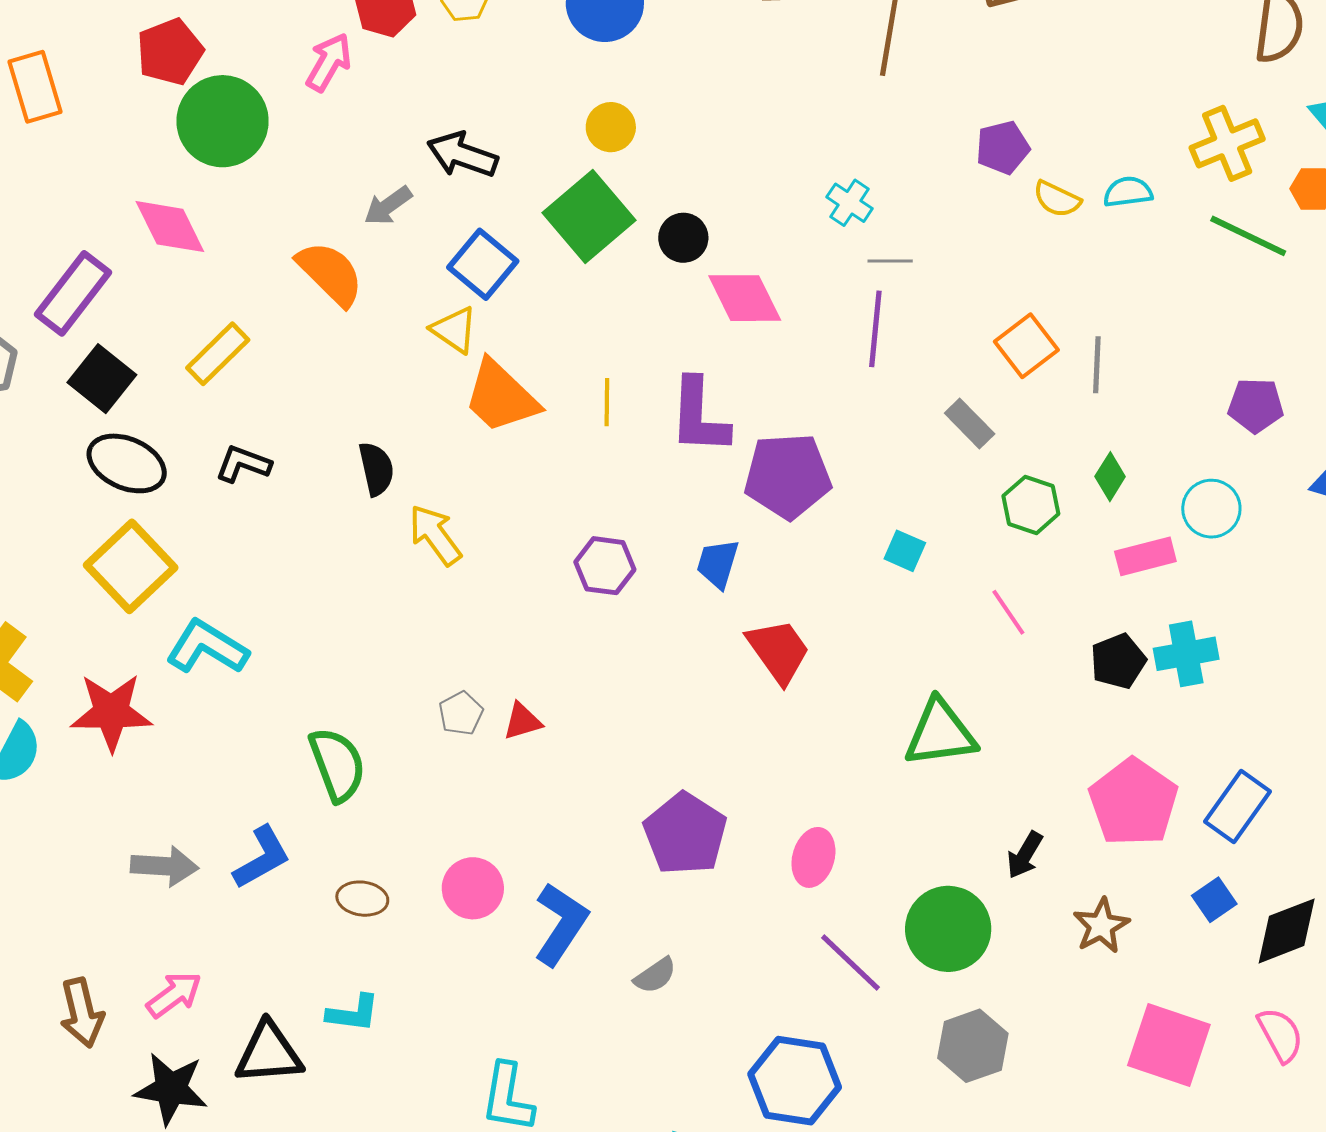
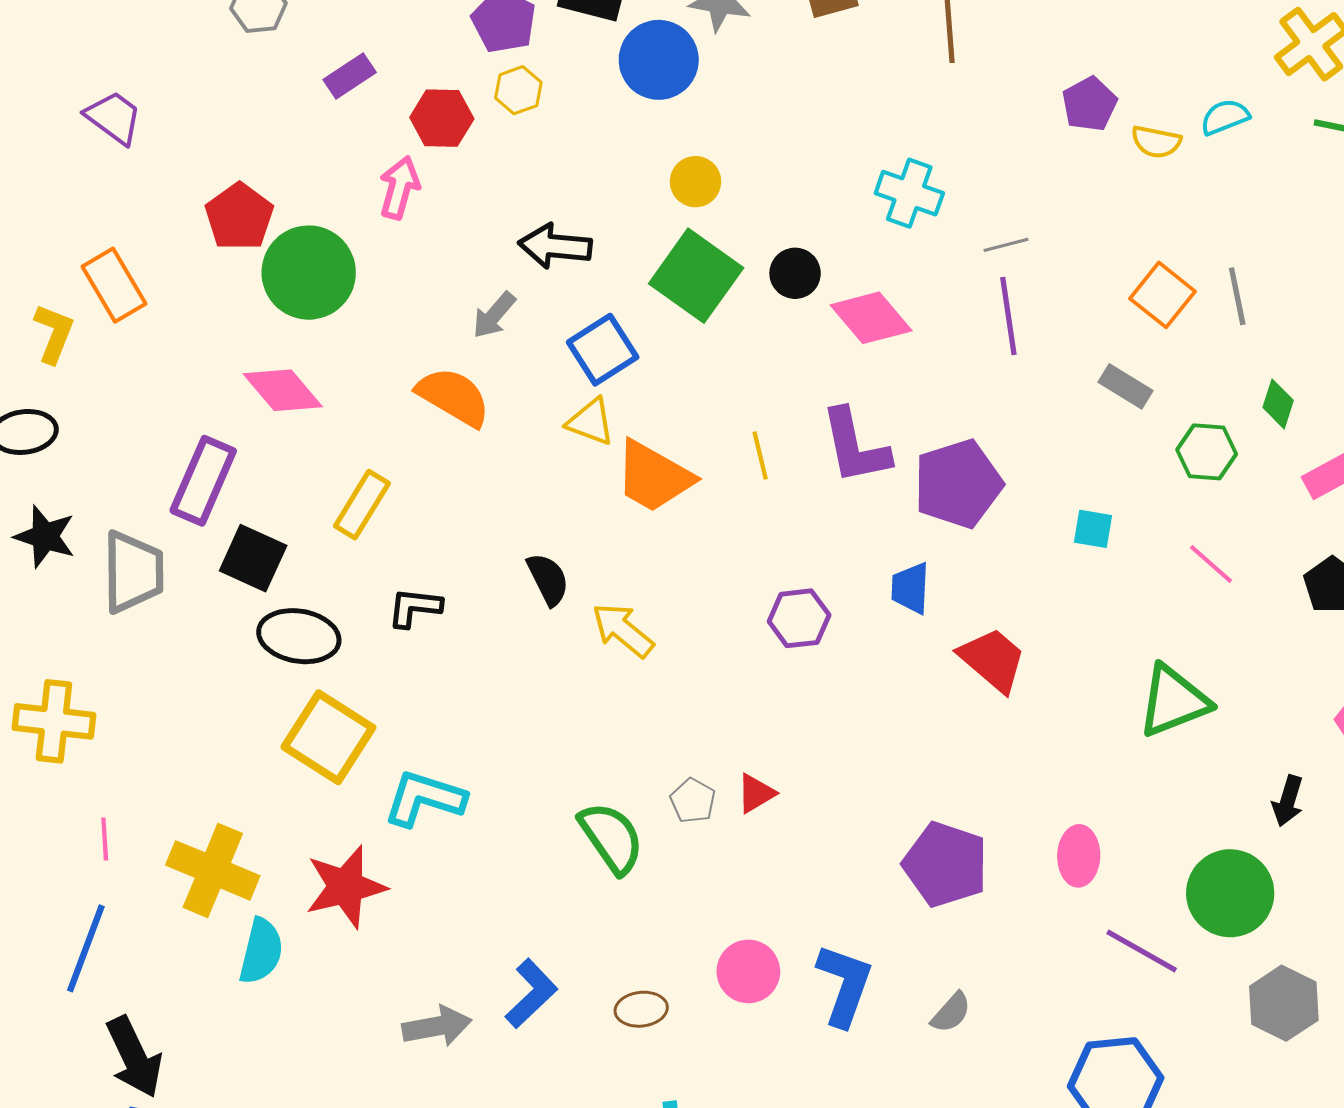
cyan cross: (850, 203) -> (909, 193), moved, size x1.4
blue square: (483, 264) -> (603, 350), turned 32
green semicircle: (337, 764) -> (611, 838), moved

